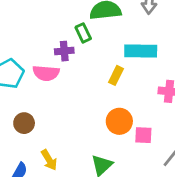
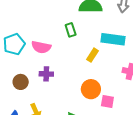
green rectangle: (83, 33) -> (71, 30), moved
purple cross: (64, 51) -> (46, 74), moved

